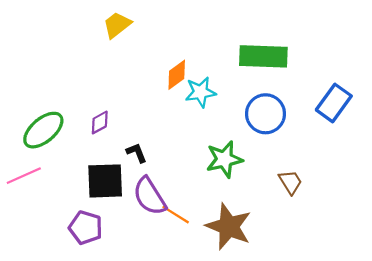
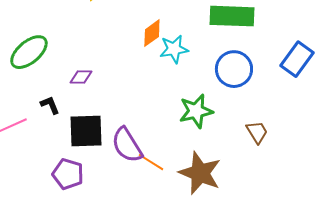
purple diamond: (100, 122) -> (81, 77), turned 30
green ellipse: (43, 130) -> (29, 52), moved
black L-shape: (137, 153) -> (50, 105), moved

